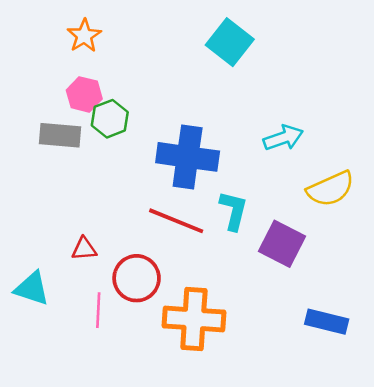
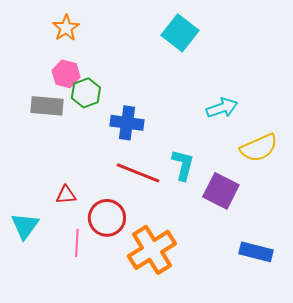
blue cross: (188, 157) -> (127, 123), moved, size x0.7
cyan triangle: (32, 288) -> (25, 226), turned 48
orange cross: (194, 319) -> (152, 250), turned -36

